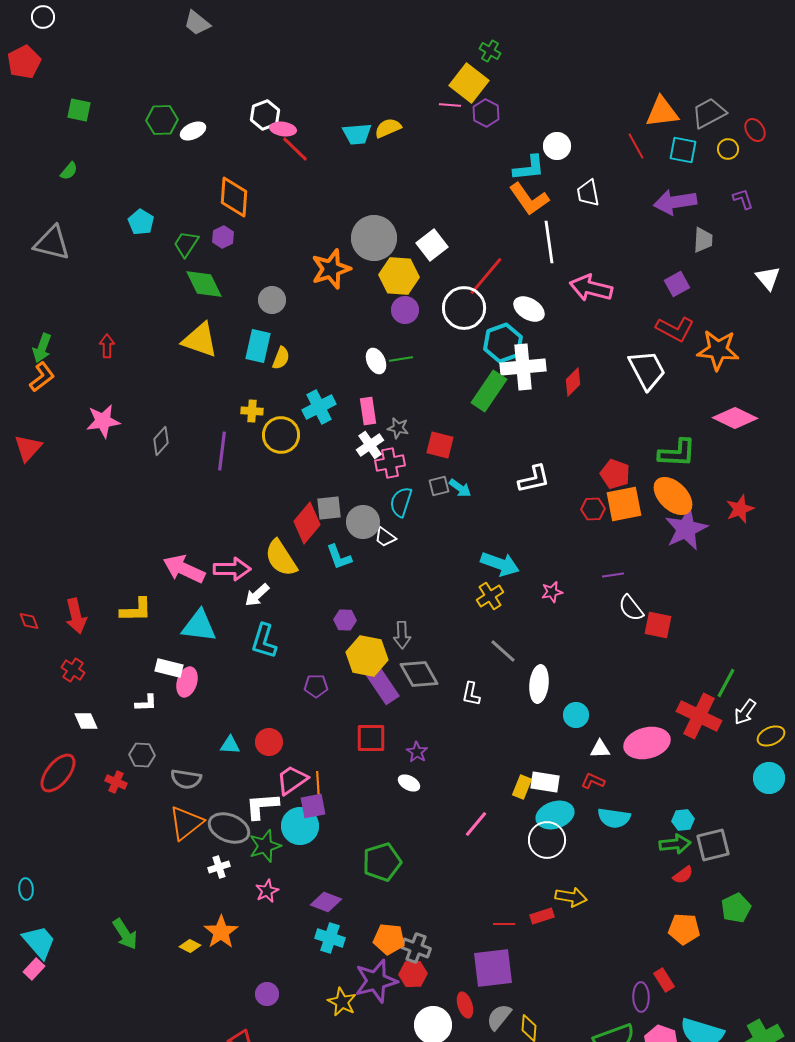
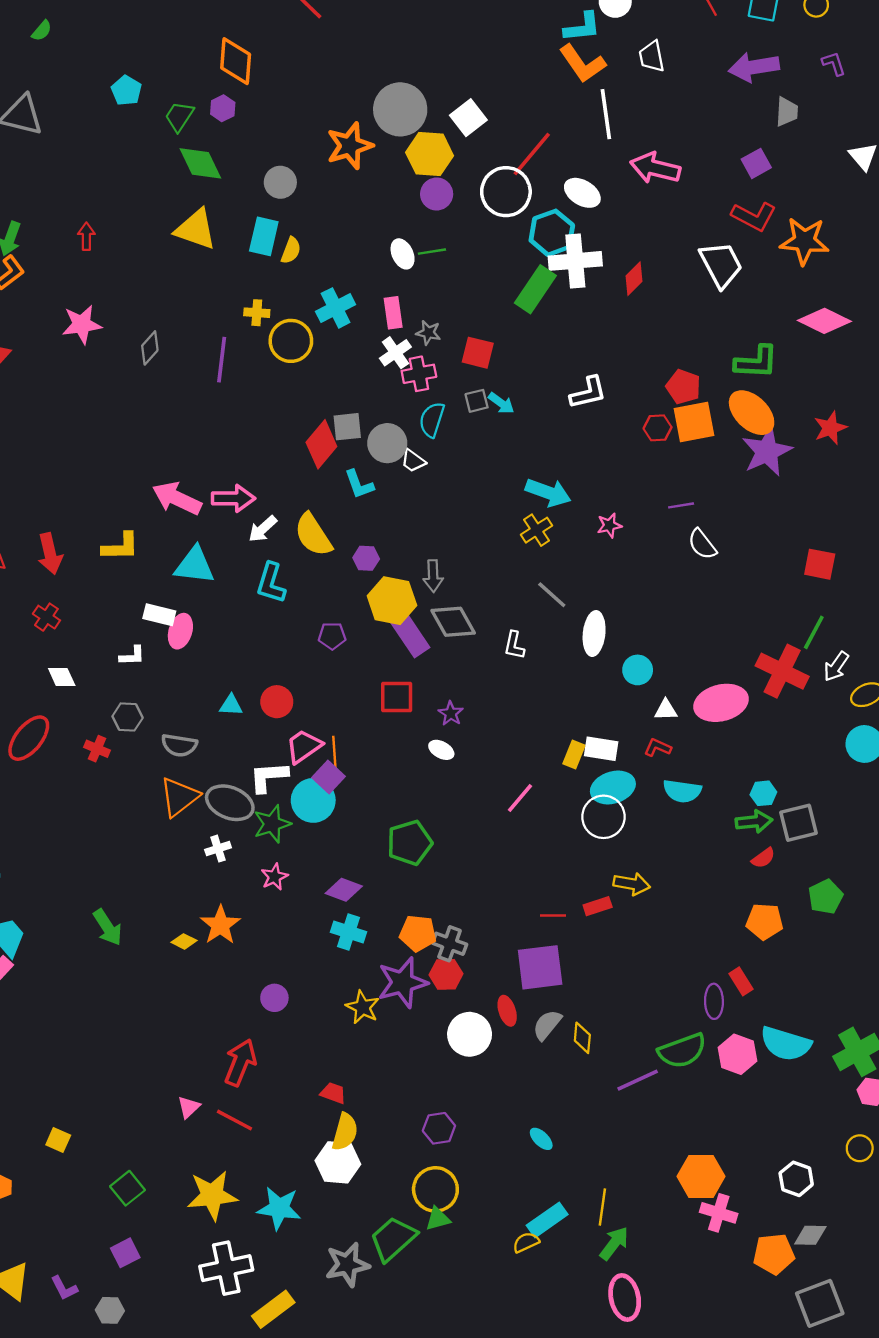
yellow semicircle: (281, 558) -> (313, 535), moved
red square: (658, 625) -> (820, 564), moved
purple square: (313, 806) -> (328, 777), turned -36

